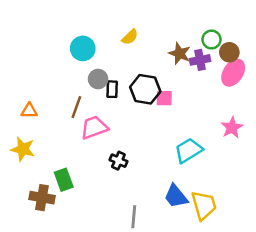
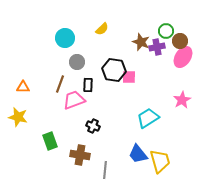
black rectangle: (112, 89) -> (88, 85), moved
brown cross: (42, 198) -> (80, 155), moved

